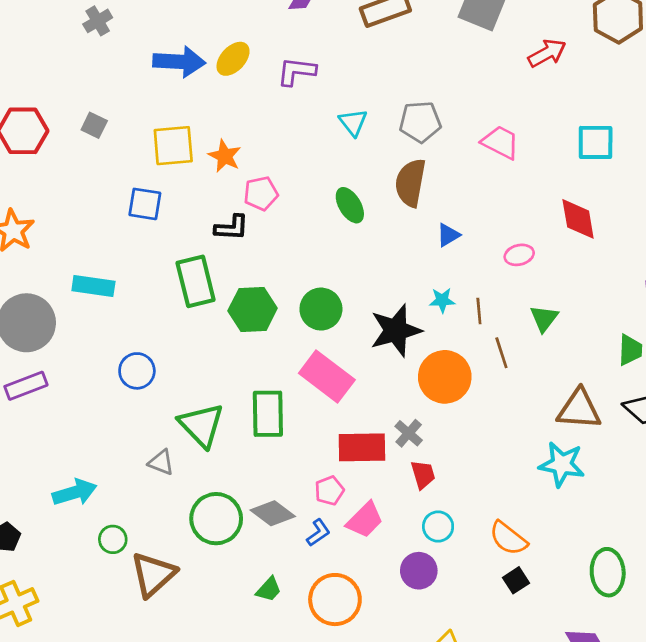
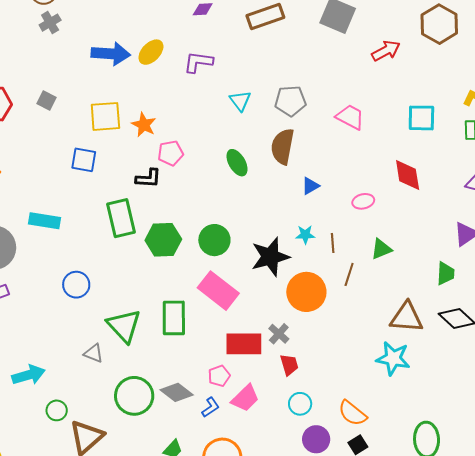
green triangle: (544, 318) -> (381, 249), turned 30
brown line: (501, 353) -> (349, 274), turned 35
purple circle: (419, 571) -> (316, 439), moved

